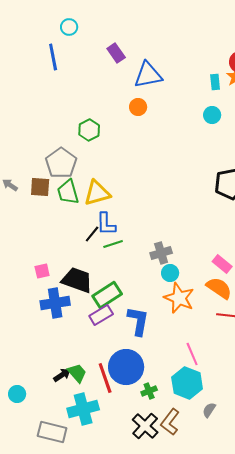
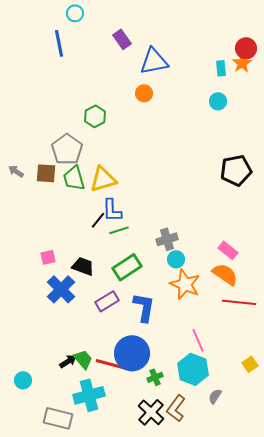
black trapezoid: (77, 280) -> (83, 266), size x0.7
green rectangle: (107, 295) -> (127, 267), moved
blue cross: (55, 303) -> (61, 289), turned -36
red line: (105, 378) -> (111, 364), turned -56

